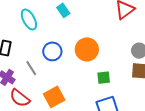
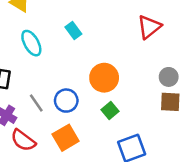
blue circle: (52, 51) -> (66, 101), moved
green square: (104, 78) -> (110, 110), moved, turned -32

